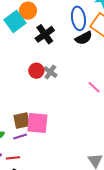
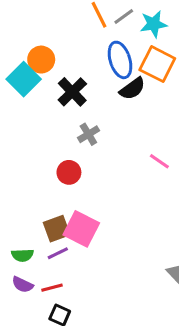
red circle: (36, 71) -> (69, 172), moved
gray cross: (50, 72) -> (88, 134), moved, turned 32
pink square: (37, 123) -> (81, 229), turned 30

